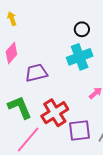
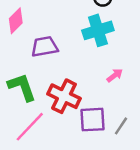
red cross: (55, 113) -> (64, 96), turned -36

